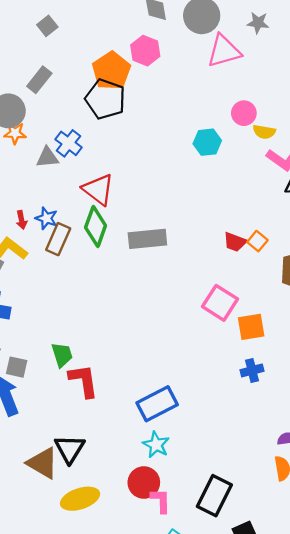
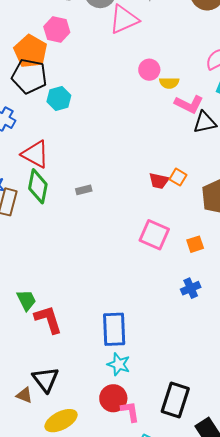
cyan hexagon: (207, 142) -> (59, 99), moved
gray rectangle: (147, 239) -> (84, 190), size x0.5
orange square: (251, 327) -> (195, 244), moved, size x0.7
blue rectangle: (157, 404) -> (114, 329), turned -56
brown triangle: (43, 463) -> (24, 395), size x0.6

